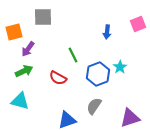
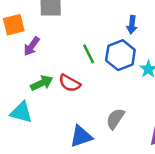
green arrow: (24, 71) -> (42, 83), moved
blue hexagon: (98, 74) -> (120, 55), moved

